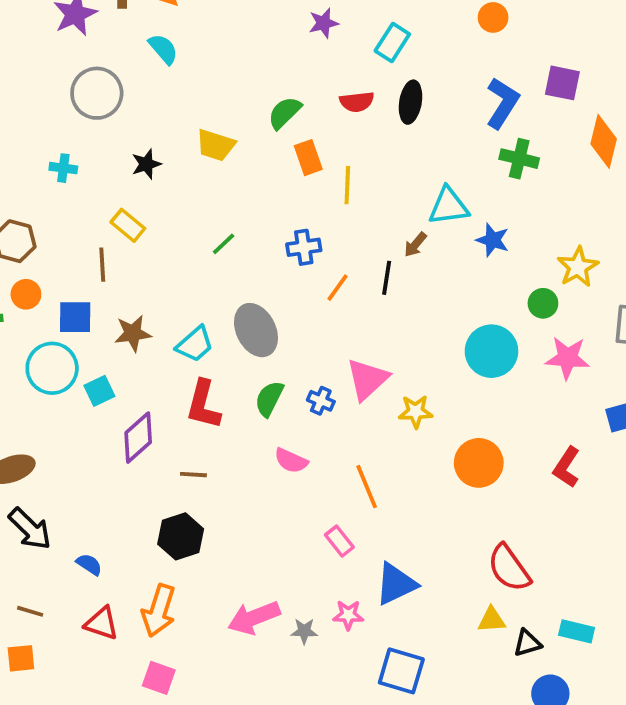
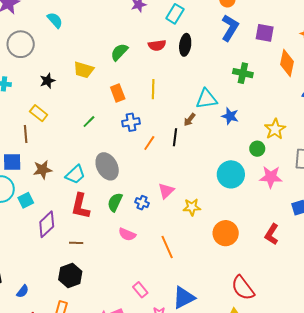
blue L-shape: (502, 103) -> (230, 28), moved
orange rectangle: (308, 158) -> (118, 93), moved
pink triangle: (367, 379) -> (166, 191), size x0.7
pink rectangle: (339, 541) -> (140, 290), moved
blue semicircle: (89, 564) -> (23, 291), turned 96

